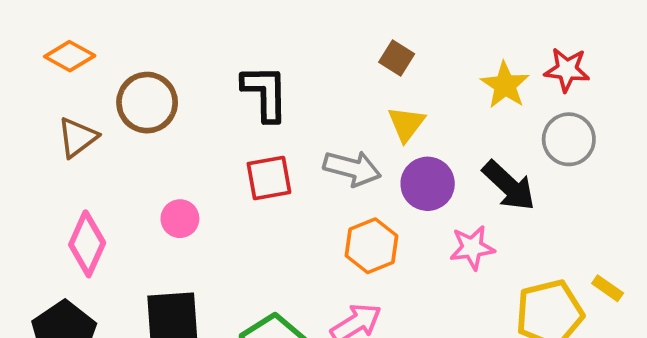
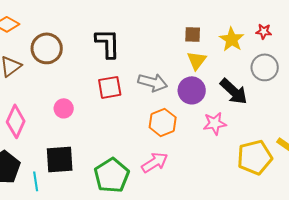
brown square: (397, 58) -> (193, 34), moved, turned -30
red star: (567, 70) -> (264, 31), size x0.7
yellow triangle: (406, 124) -> (197, 60), moved

